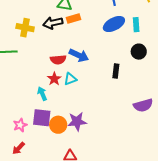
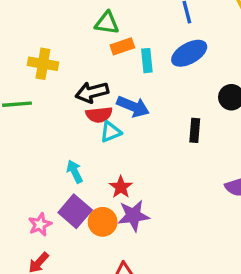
black arrow: (53, 23) -> (92, 92), moved
cyan rectangle: (136, 25) -> (147, 61), moved
red star: (54, 79) -> (121, 187), moved
cyan triangle: (70, 79) -> (111, 132), moved
purple square: (42, 118) -> (75, 211), turned 36

